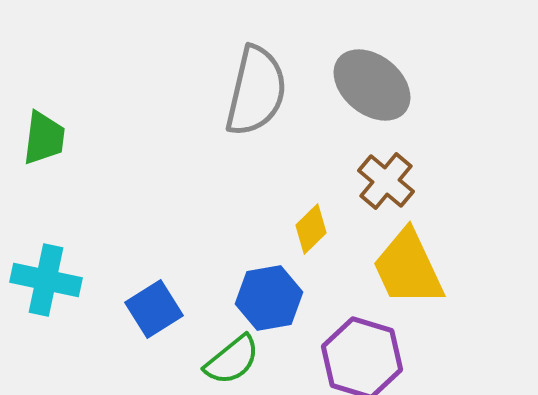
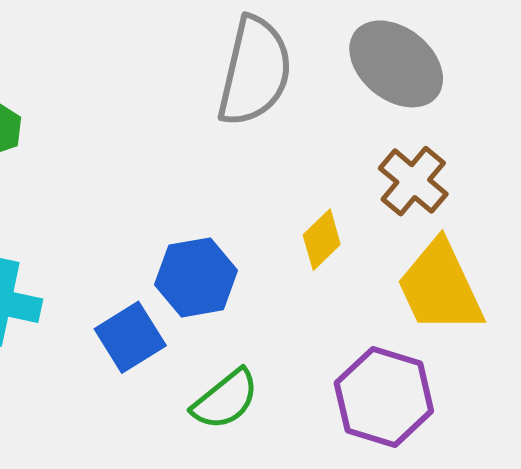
blue hexagon: (269, 298) -> (196, 277), moved

